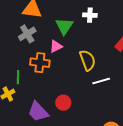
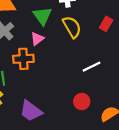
yellow semicircle: (87, 60) -> (72, 27), moved
red circle: (63, 103) -> (82, 102), moved

